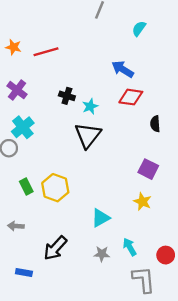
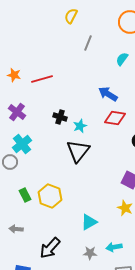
cyan arrow: (130, 247) -> (114, 247), turned -70

